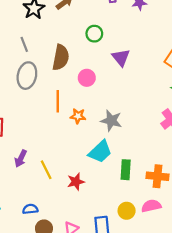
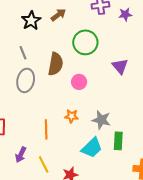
green circle: (94, 34) -> (85, 42), size x1.6
purple triangle: (121, 57) -> (120, 66), moved
orange line: (58, 101) -> (46, 129), moved
green rectangle: (126, 170) -> (118, 141), moved

